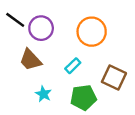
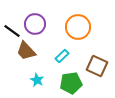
black line: (15, 20) -> (12, 31), moved

